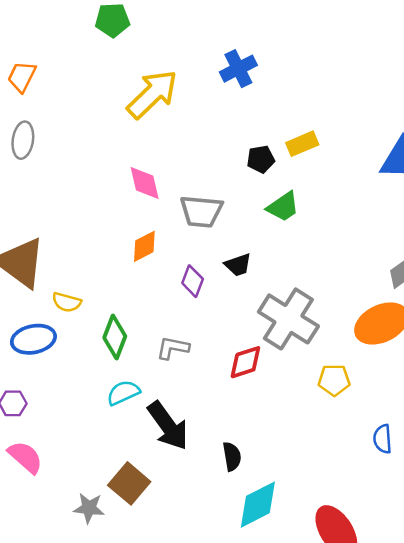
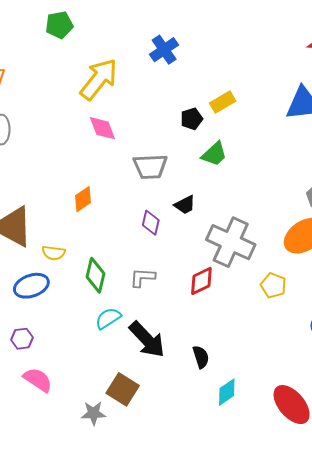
pink diamond: (145, 183) -> (102, 128), moved
orange diamond: (144, 246) -> (83, 199), moved
yellow pentagon: (334, 380) -> (273, 285), turned 30
cyan diamond: (258, 505) -> (227, 392), size x0.7

